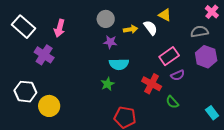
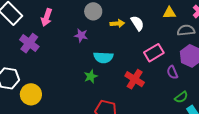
yellow triangle: (165, 15) -> (169, 13), moved, turned -32
purple star: (110, 42) -> (81, 35), moved
purple semicircle: (178, 75) -> (172, 72), moved, turned 88
green semicircle: (172, 102) -> (181, 97), moved, turned -88

